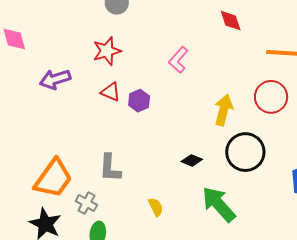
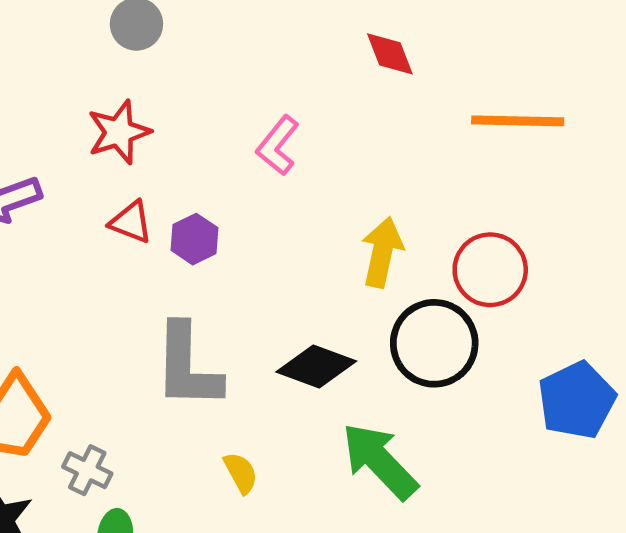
red circle: (271, 97) -> (490, 270), moved
black diamond: (192, 160) -> (316, 367), size x1.6
gray L-shape: (110, 168) -> (187, 366), moved, size x1.4

